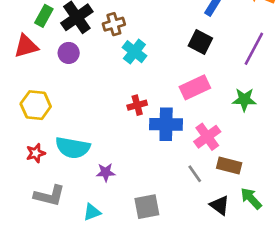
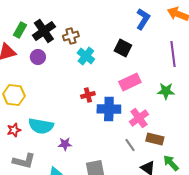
black square: (200, 42) -> (123, 48), moved
purple line: (254, 49) -> (173, 54), turned -35

